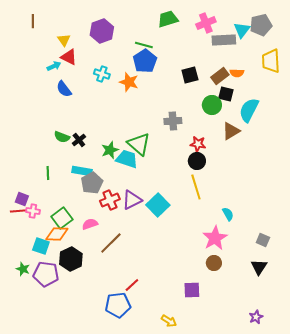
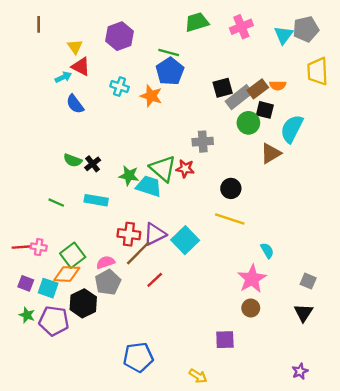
gray rectangle: (224, 40) -> (239, 97), moved, turned -35
red star: (198, 144) -> (185, 169), moved
green star: (110, 150) -> (129, 176), turned 30
green line: (48, 173) -> (56, 203), turned -64
gray pentagon: (92, 183) -> (108, 282), moved
yellow line: (196, 187) -> (230, 219), turned -55
purple square: (22, 199) -> (26, 283), moved
red cross: (110, 200) -> (129, 234), turned 30
brown line: (111, 243) -> (138, 253), moved
red line: (132, 285) -> (155, 280), moved

